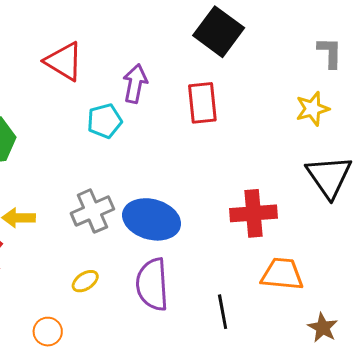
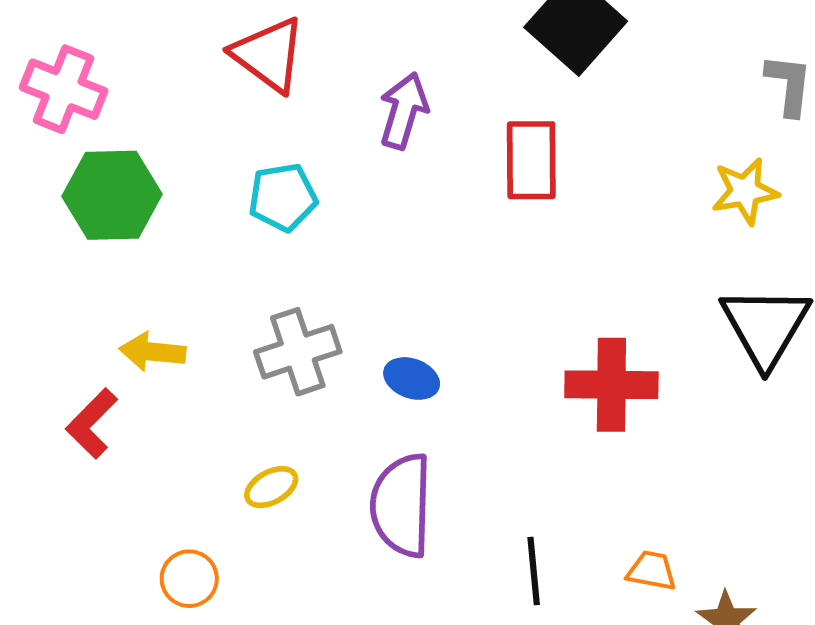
cyan pentagon: (105, 121) -> (283, 197), moved
blue ellipse: (152, 219) -> (412, 378), size x0.5
orange trapezoid: (282, 274) -> (652, 571), moved, size x0.6

